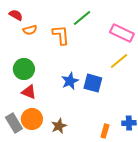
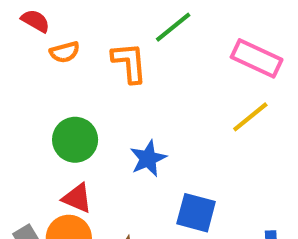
green circle: (24, 69) -> (75, 140), moved
blue square: (93, 83) -> (196, 213), moved
red triangle: (29, 92) -> (77, 198), moved

